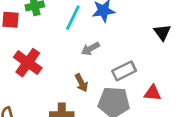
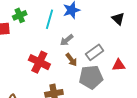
red cross: (28, 63) -> (39, 62), moved
brown arrow: (81, 83) -> (71, 60), moved

